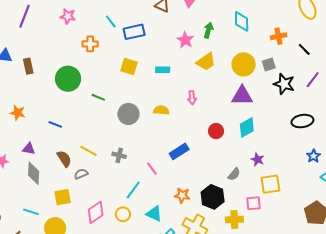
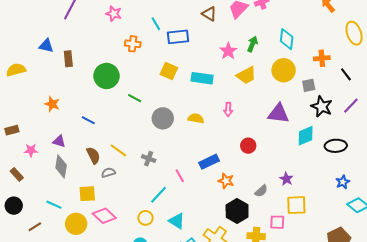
yellow circle: (244, 64) -> (284, 70), moved
cyan rectangle: (163, 70) -> (202, 78), size x1.5
cyan diamond: (247, 127) -> (306, 136), moved
orange star: (182, 195) -> (226, 181), moved
pink diamond: (96, 212) -> (104, 216), moved, turned 70

